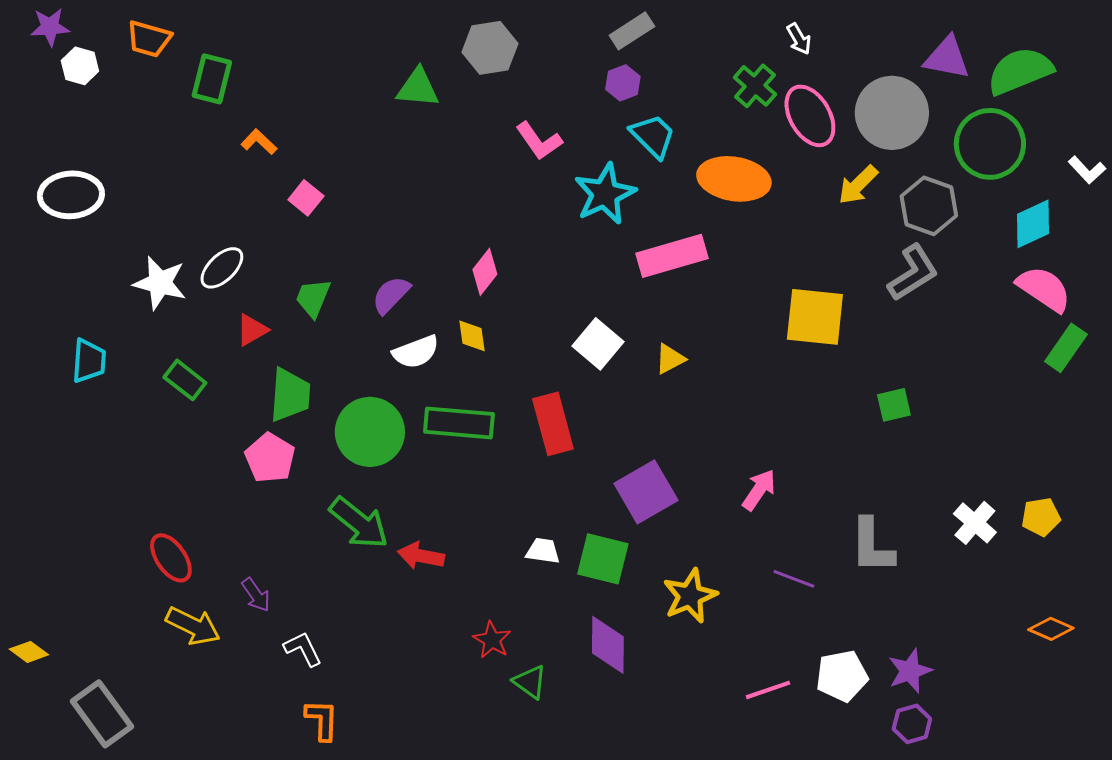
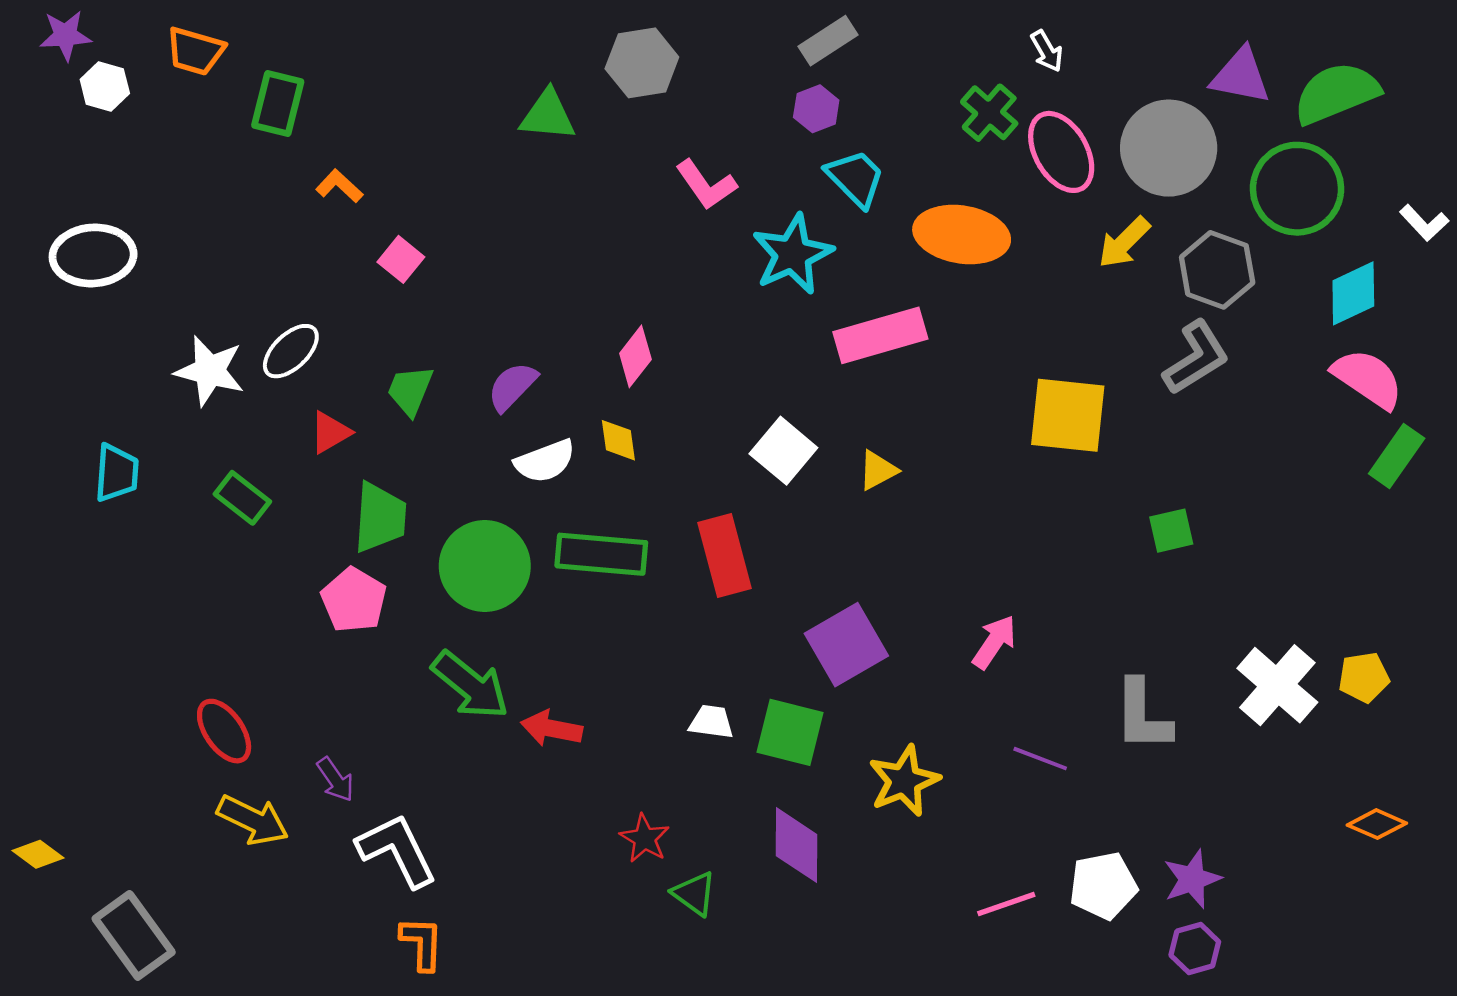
white cross: (975, 523) -> (1277, 685), size x1.4
white L-shape: (303, 649) -> (397, 850), size x1.6

